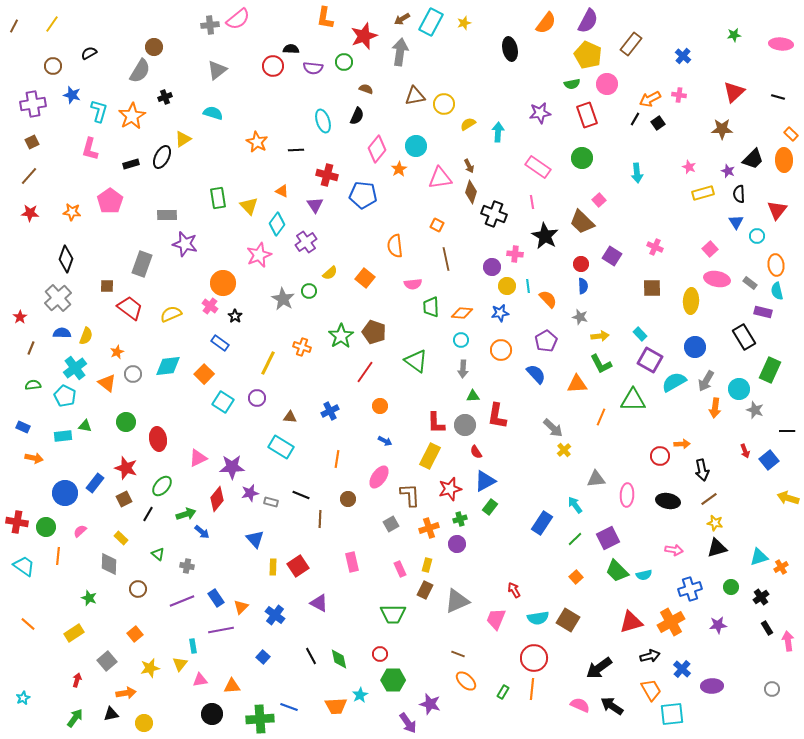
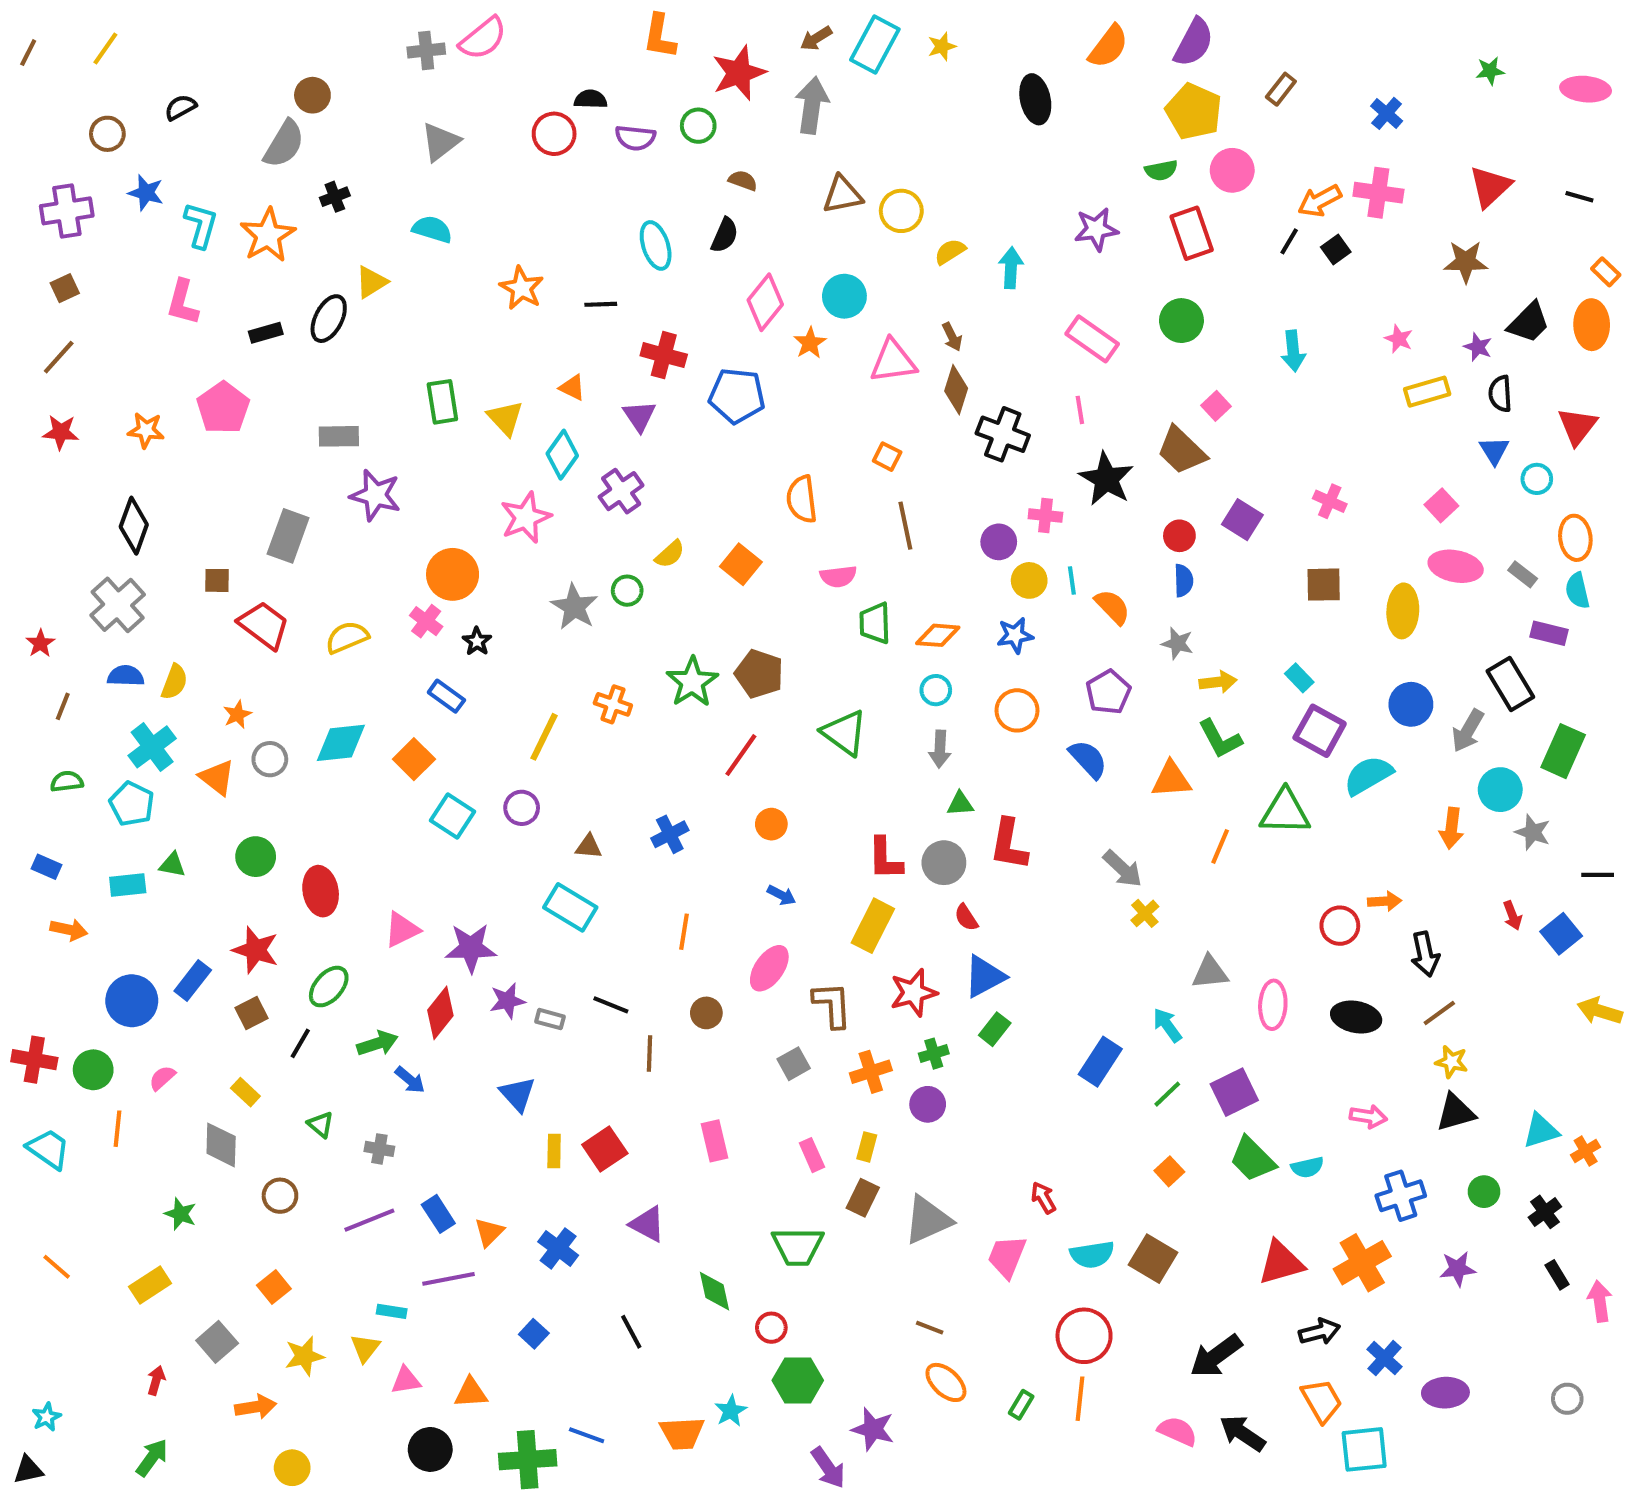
brown rectangle: (631, 44) -> (1281, 89), size x0.7
pink cross: (679, 95) -> (1378, 193), size x1.6
gray arrow: (706, 381) -> (1468, 731), moved
cyan rectangle: (193, 646) -> (392, 1311), turned -72
green diamond: (339, 659) -> (714, 1291), moved
black triangle: (111, 714) -> (28, 1470), moved

